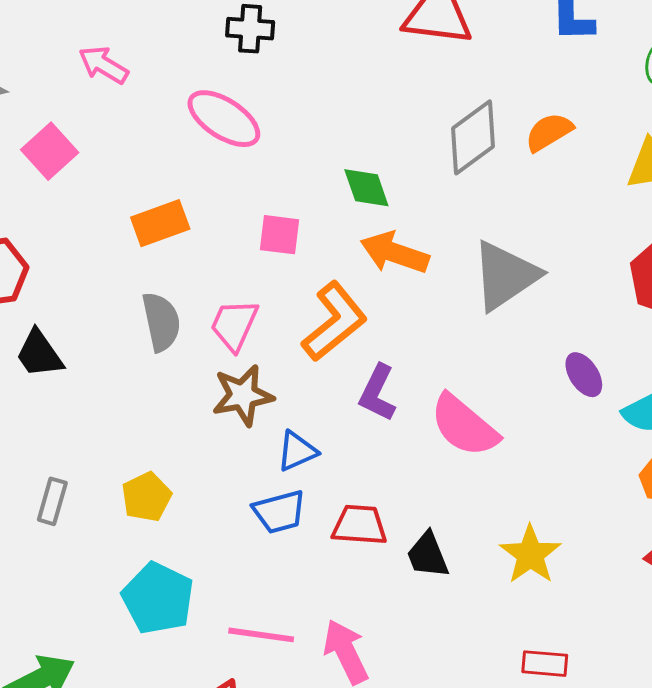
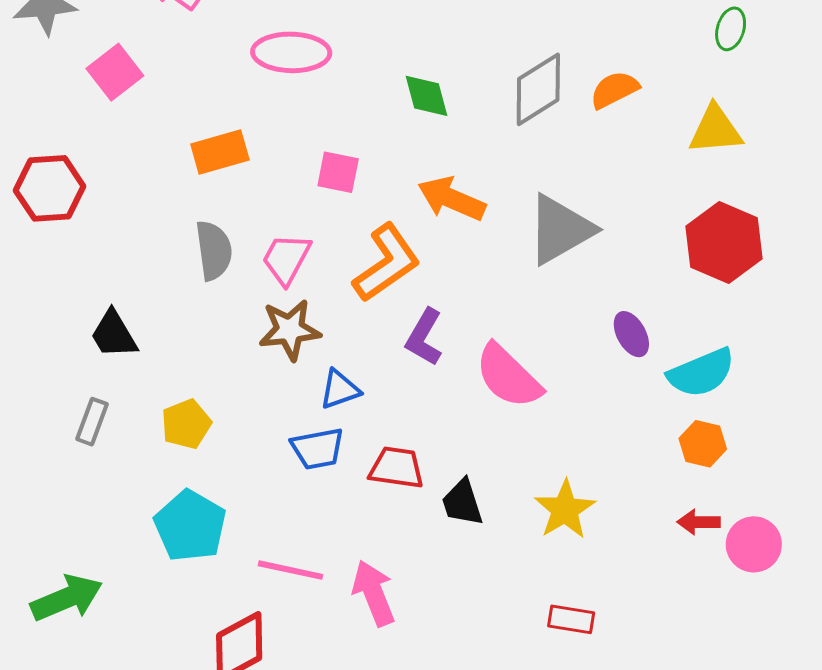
pink ellipse: (224, 119) -> (291, 52), turned -36
green diamond: (366, 188) -> (426, 96), moved
black trapezoid: (39, 354) -> (114, 334), moved

